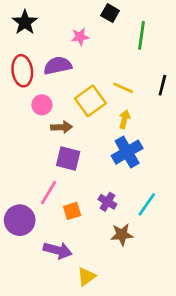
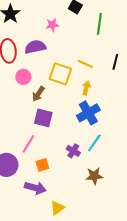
yellow square: (90, 101) -> (60, 74), turned -35
brown arrow: (62, 127) -> (38, 94), turned 126
cyan line: (147, 204) -> (94, 143), moved
orange square: (72, 211) -> (42, 165), moved
brown star: (122, 235) -> (94, 176), moved

